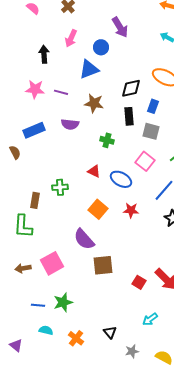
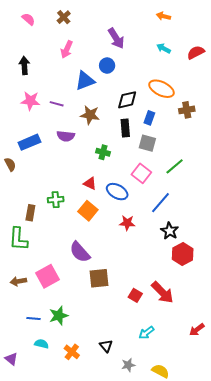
blue circle: (101, 47) -> (107, 66), moved
black arrow: (44, 54) -> (24, 66), moved
orange square: (98, 209) -> (88, 211), moved

